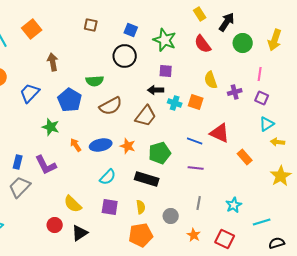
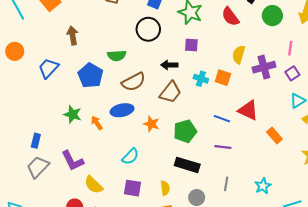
yellow semicircle: (211, 80) -> (239, 54), turned 36
black arrow: (156, 90) -> (169, 65), moved
purple cross: (235, 92) -> (264, 67), size x1.5
purple square: (262, 98) -> (292, 73), turned 32
green star: (51, 127) -> (73, 114), moved
blue ellipse: (101, 145) -> (122, 110), moved
purple L-shape: (46, 165) -> (73, 161), moved
black rectangle: (147, 179) -> (187, 165), moved

